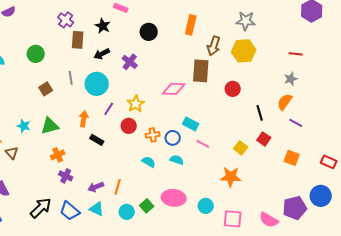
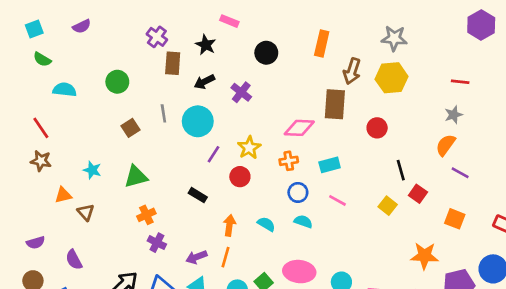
black line: (260, 113) -> (401, 170), moved
orange arrow: (84, 119) -> (229, 225), moved
cyan rectangle: (191, 124) -> (330, 165), moved, turned -42
cyan star: (24, 126) -> (92, 170), moved
orange cross: (153, 135) -> (289, 161), moved
orange star: (231, 177) -> (424, 256), moved

